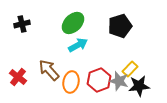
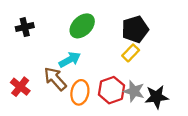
cyan arrow: (78, 45) -> (70, 60), moved
yellow rectangle: (130, 69) -> (131, 53), moved

